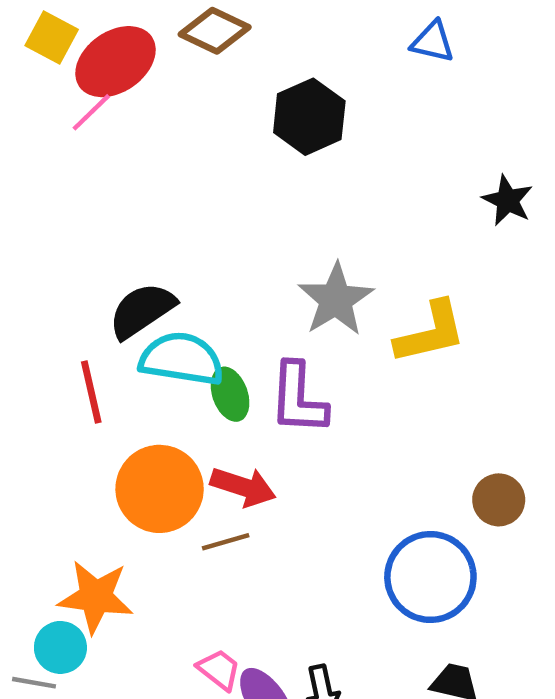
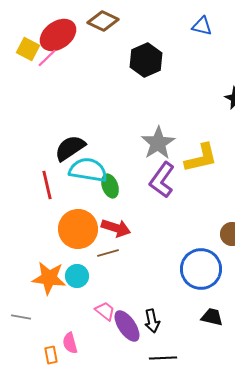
yellow square: (52, 37) -> (28, 49), moved
purple L-shape: (298, 399) -> (162, 180), moved, turned 33
cyan circle: (60, 647) -> (77, 276), moved

